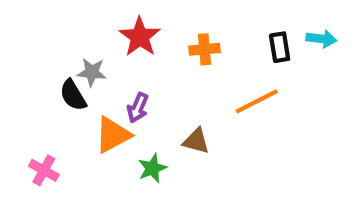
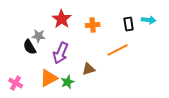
purple arrow: (138, 108) -> (61, 53), size x1.5
orange triangle: (113, 135) -> (49, 78), moved
brown triangle: (196, 141) -> (89, 69), turned -32

